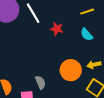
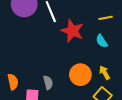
red star: (57, 29) -> (72, 31), size x1.6
yellow arrow: (94, 65) -> (105, 73), turned 64

